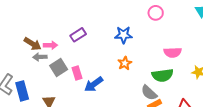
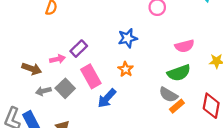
pink arrow: (50, 45) -> (57, 59), moved
gray arrow: (40, 57) -> (43, 91), moved
orange star: (125, 63) -> (126, 69), moved
pink rectangle: (77, 73) -> (91, 76), moved, size x1.5

